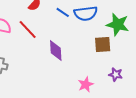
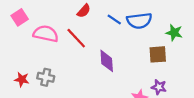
green star: (118, 24) -> (174, 33), size x0.7
purple star: (116, 74) -> (159, 87), moved

